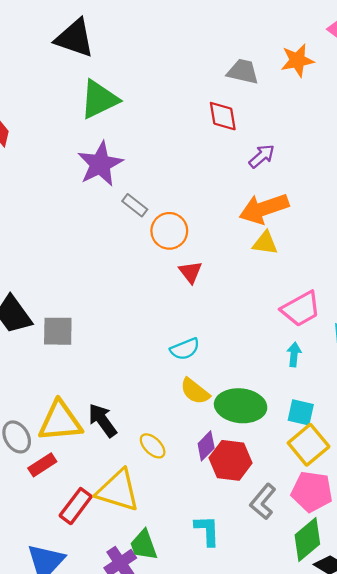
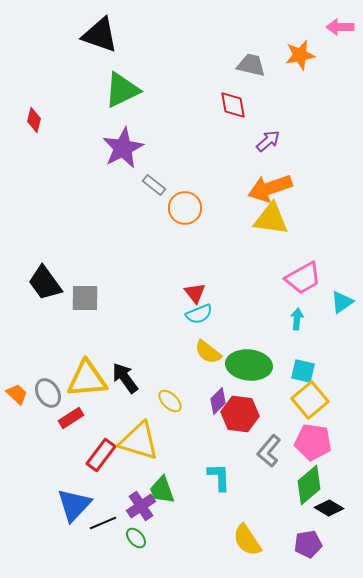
yellow triangle: (265, 243) -> (271, 219), size x1.5
red triangle: (190, 272) -> (195, 293), moved

